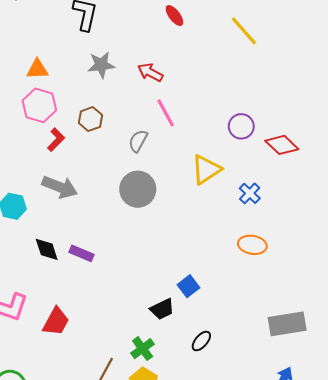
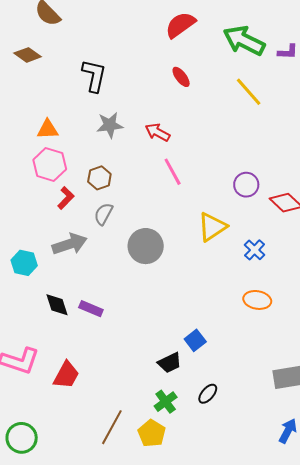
gray semicircle: (138, 141) -> (103, 214), moved
gray arrow: (60, 187) -> (70, 244), turned -40
green cross: (143, 349) -> (166, 402), moved

